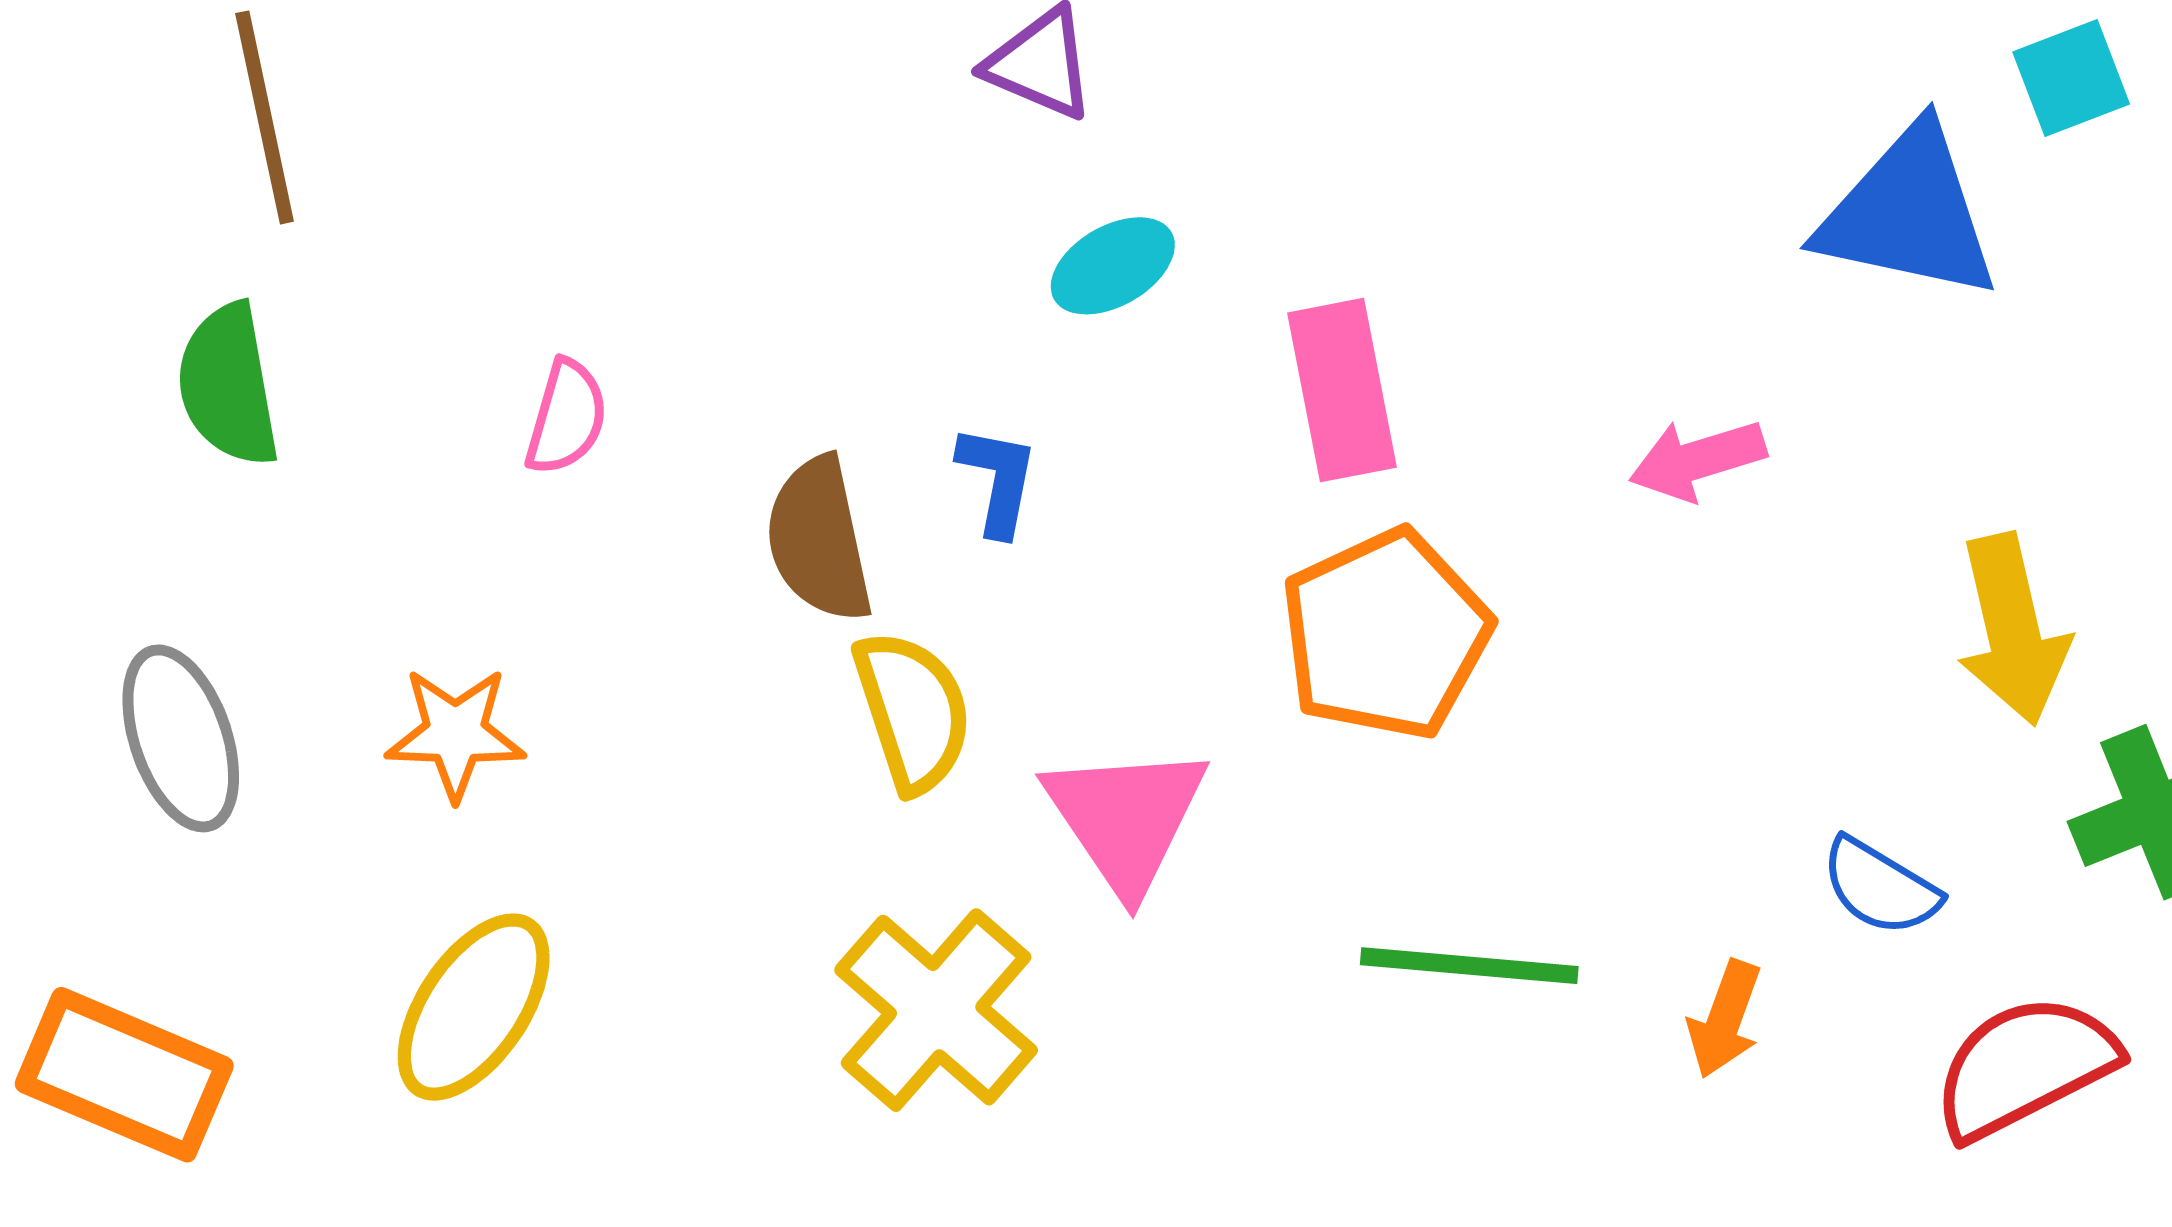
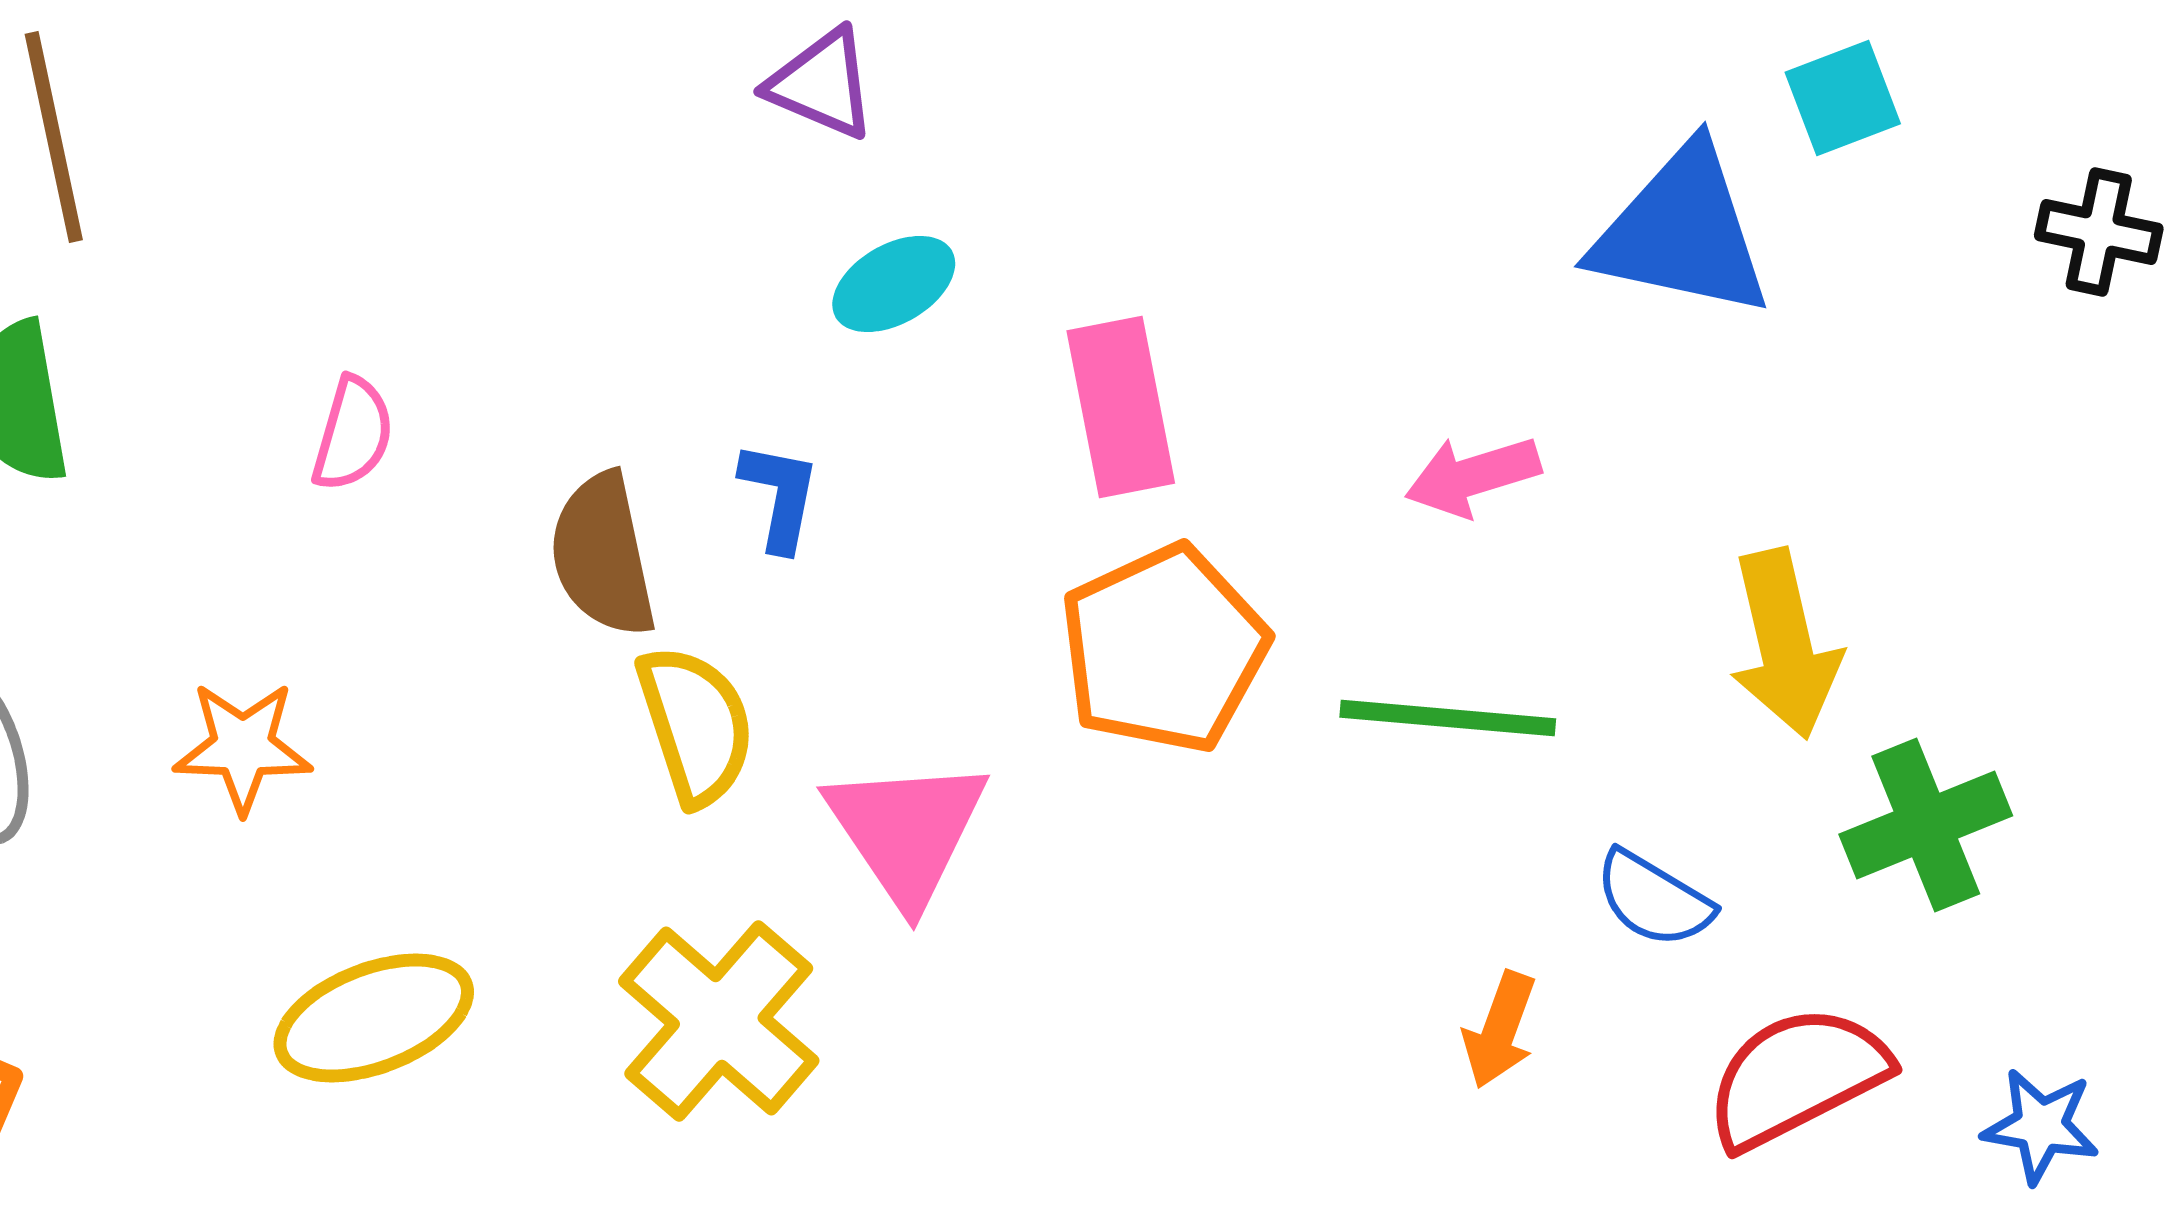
green line: (1469, 966) -> (1448, 718), moved
yellow ellipse: (474, 1007) -> (374, 1018), moved, turned 35

